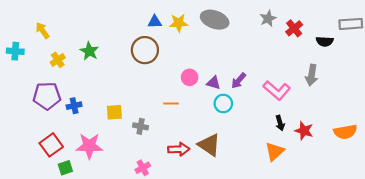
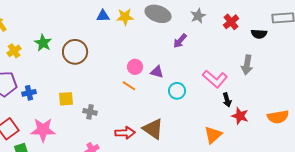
gray star: (268, 19) -> (198, 16), moved
brown circle: (145, 50) -> (75, 52), moved
purple arrow: (239, 81) -> (180, 41), moved
orange line: (171, 103) -> (129, 86), moved, turned 32
cyan circle: (223, 103) -> (177, 91), moved
black arrow: (280, 123) -> (227, 100), moved

